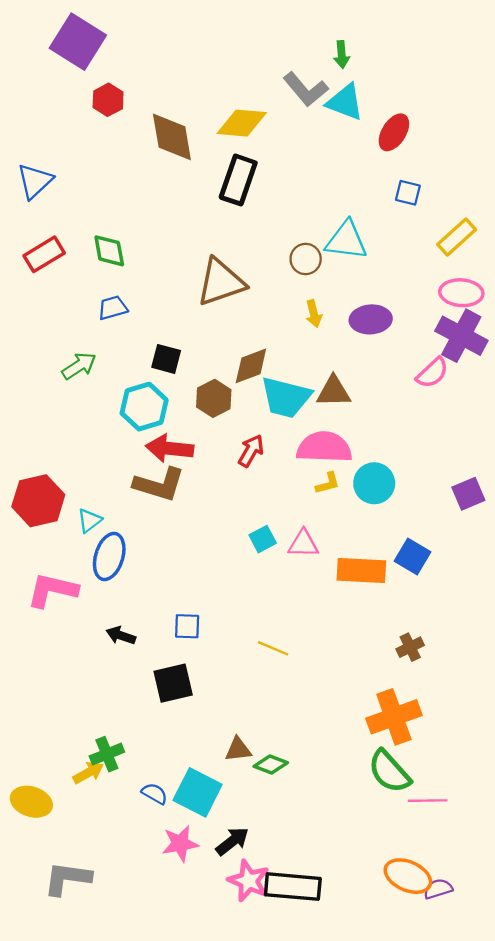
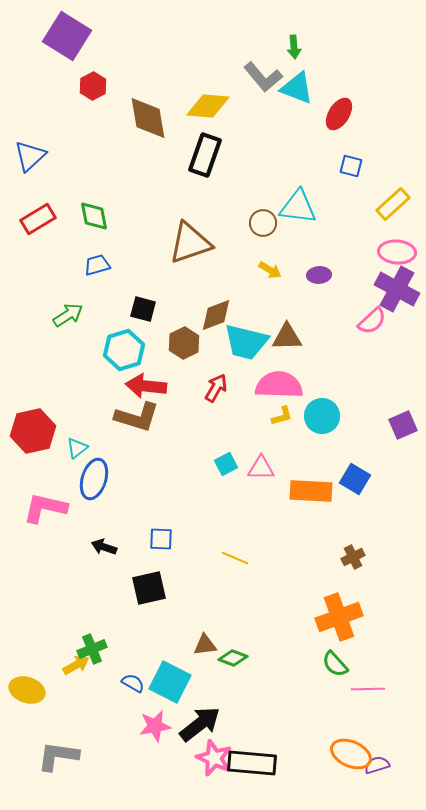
yellow arrow: (314, 314) -> (270, 270), turned -45
purple ellipse: (371, 319) -> (319, 275), size x0.7
green semicircle: (389, 771) -> (335, 664), size x0.7
black arrow: (232, 841) -> (200, 724), size x1.4

